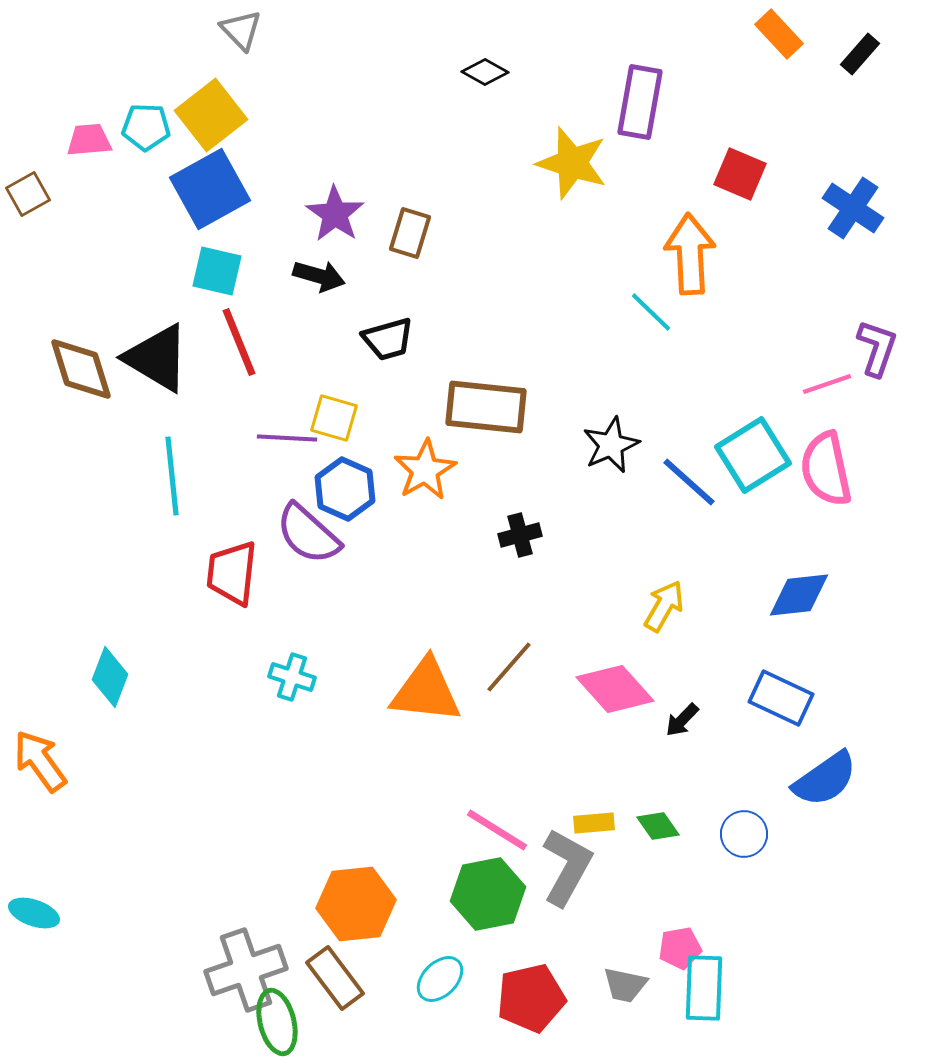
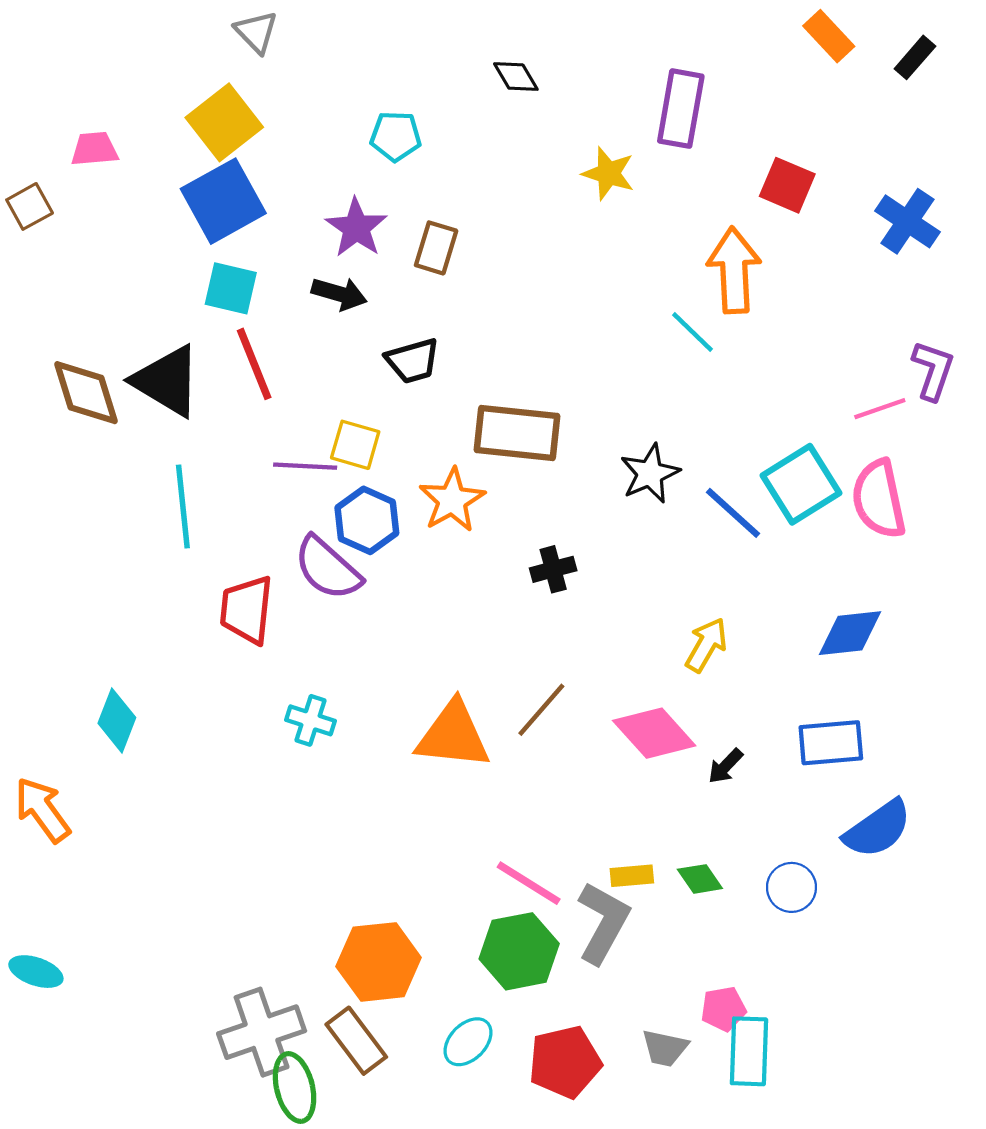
black diamond: (485, 72) -> (516, 77), turned 30
cyan pentagon: (146, 127) -> (396, 136), moved
yellow star: (572, 163) -> (608, 173), size x0.7
blue rectangle: (781, 698) -> (831, 743), turned -30

